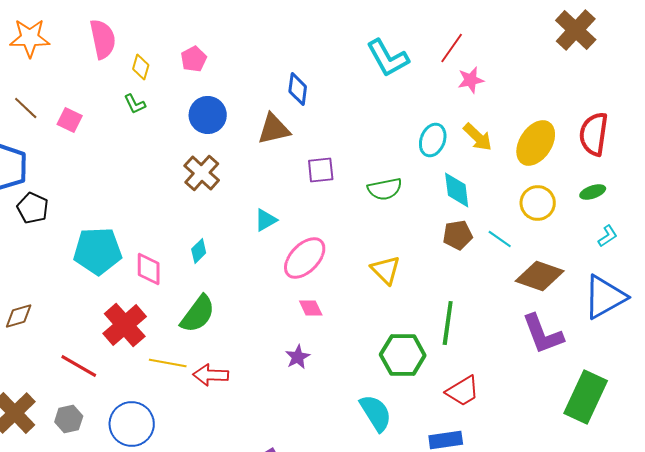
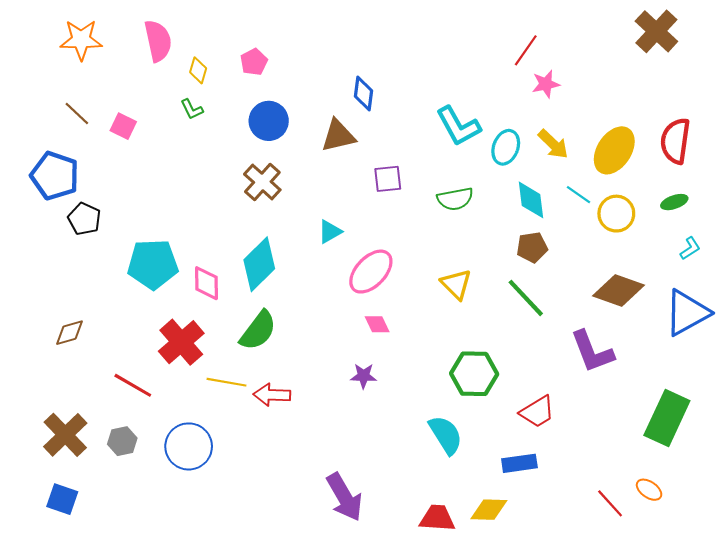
cyan L-shape: (388, 58) -> (458, 126), moved
cyan line: (500, 239) -> (578, 195), moved
cyan diamond: (199, 251) -> (259, 264), size x2.0
green line: (448, 323) -> (526, 298), moved, turned -51
purple L-shape: (543, 334) -> (592, 352), moved
purple star: (298, 357) -> (363, 376), turned 30

